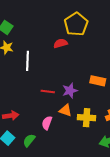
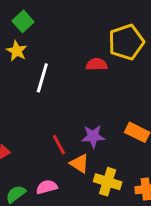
red line: (48, 91) -> (59, 145), moved, turned 40
pink semicircle: (47, 123) -> (47, 187), moved, turned 40

